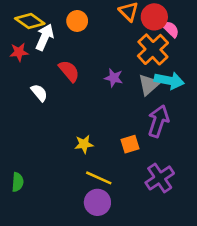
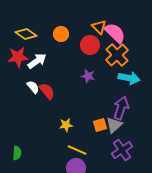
red circle: (154, 17) -> (90, 45), moved
pink semicircle: (171, 29) -> (115, 33), moved, size x1.6
white arrow: (45, 37) -> (37, 61), moved, turned 30
red star: (19, 52) -> (18, 57), size x1.5
red semicircle: (69, 71) -> (47, 91), moved
gray triangle: (149, 85) -> (114, 125), moved

